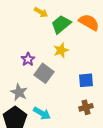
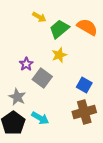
blue square: (86, 80) -> (84, 85), turned 35
brown cross: (86, 107) -> (84, 112), size x1.6

